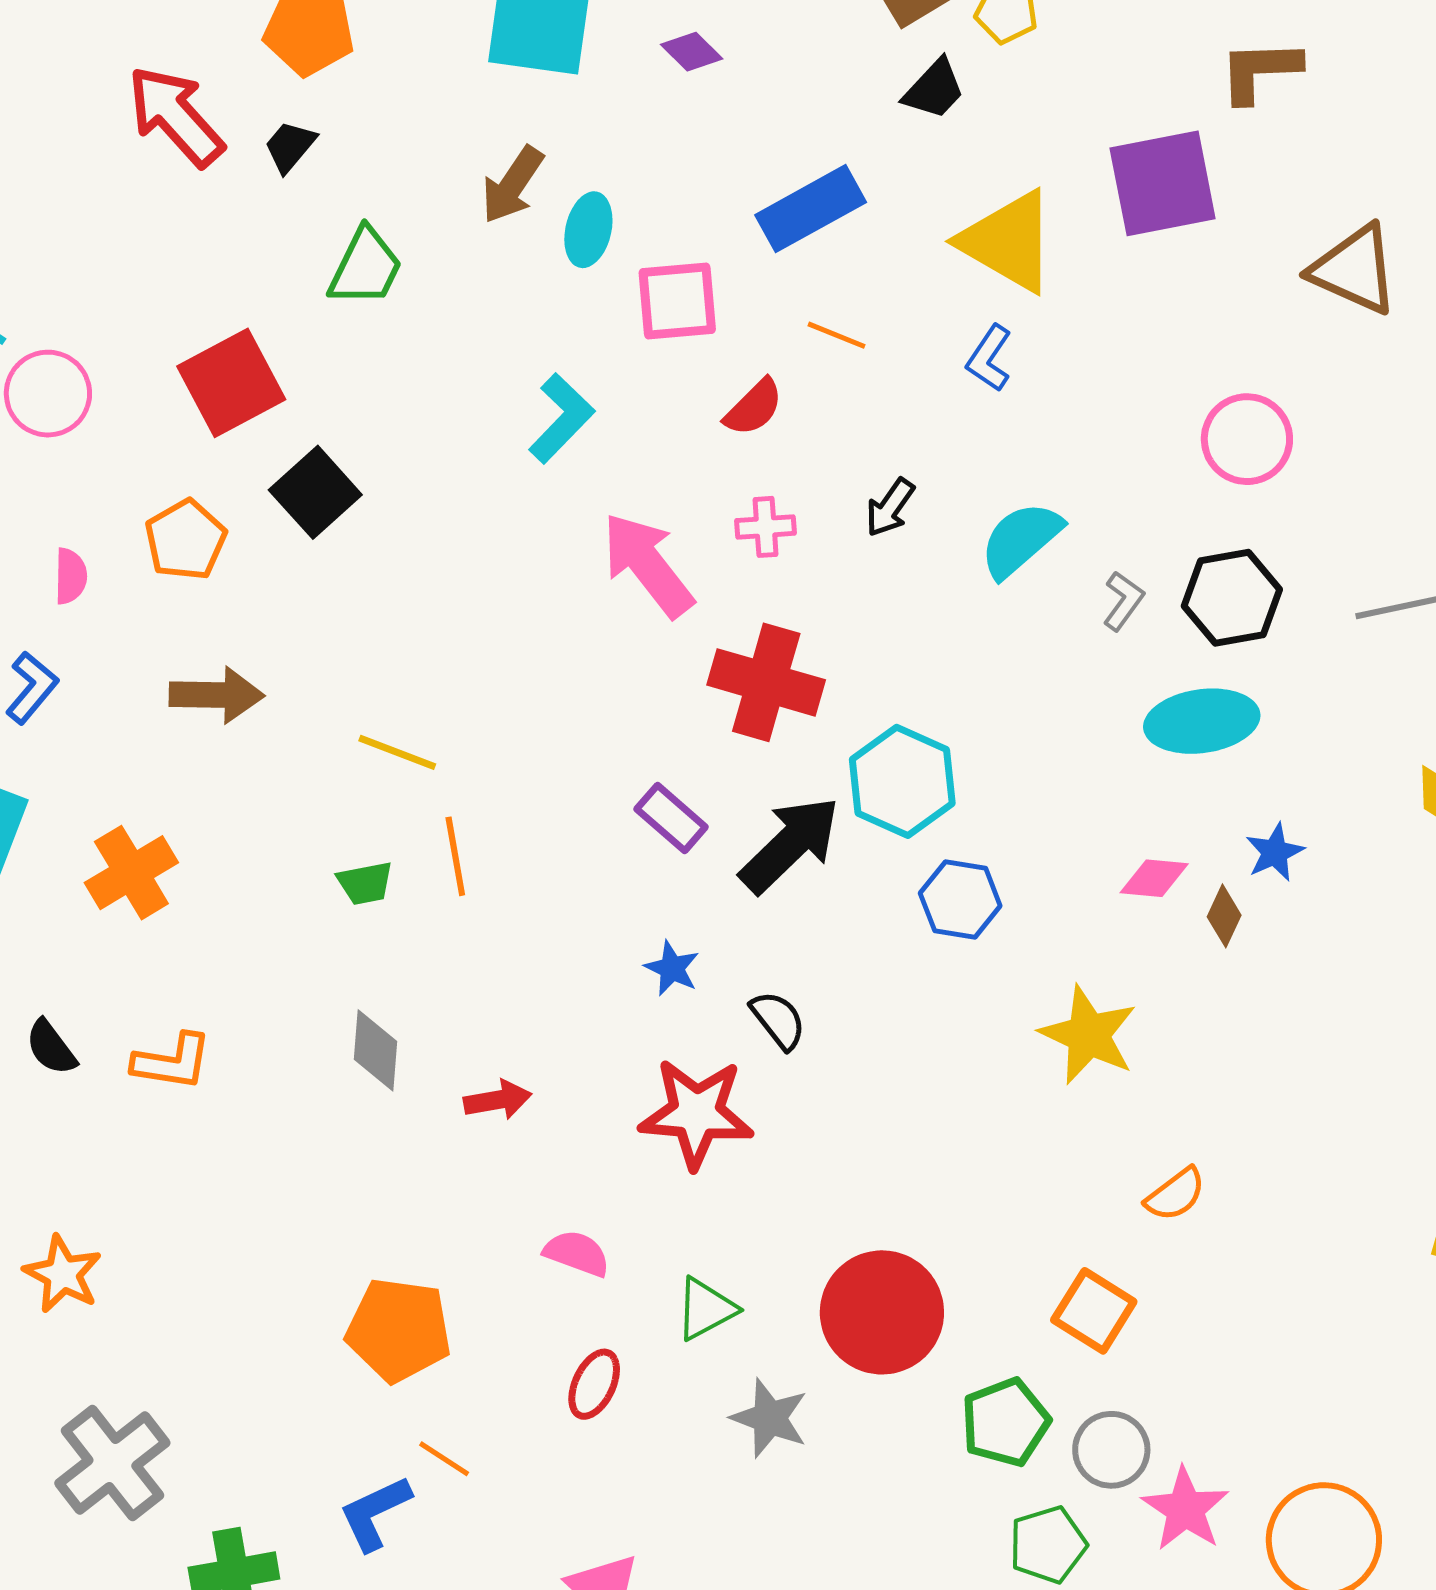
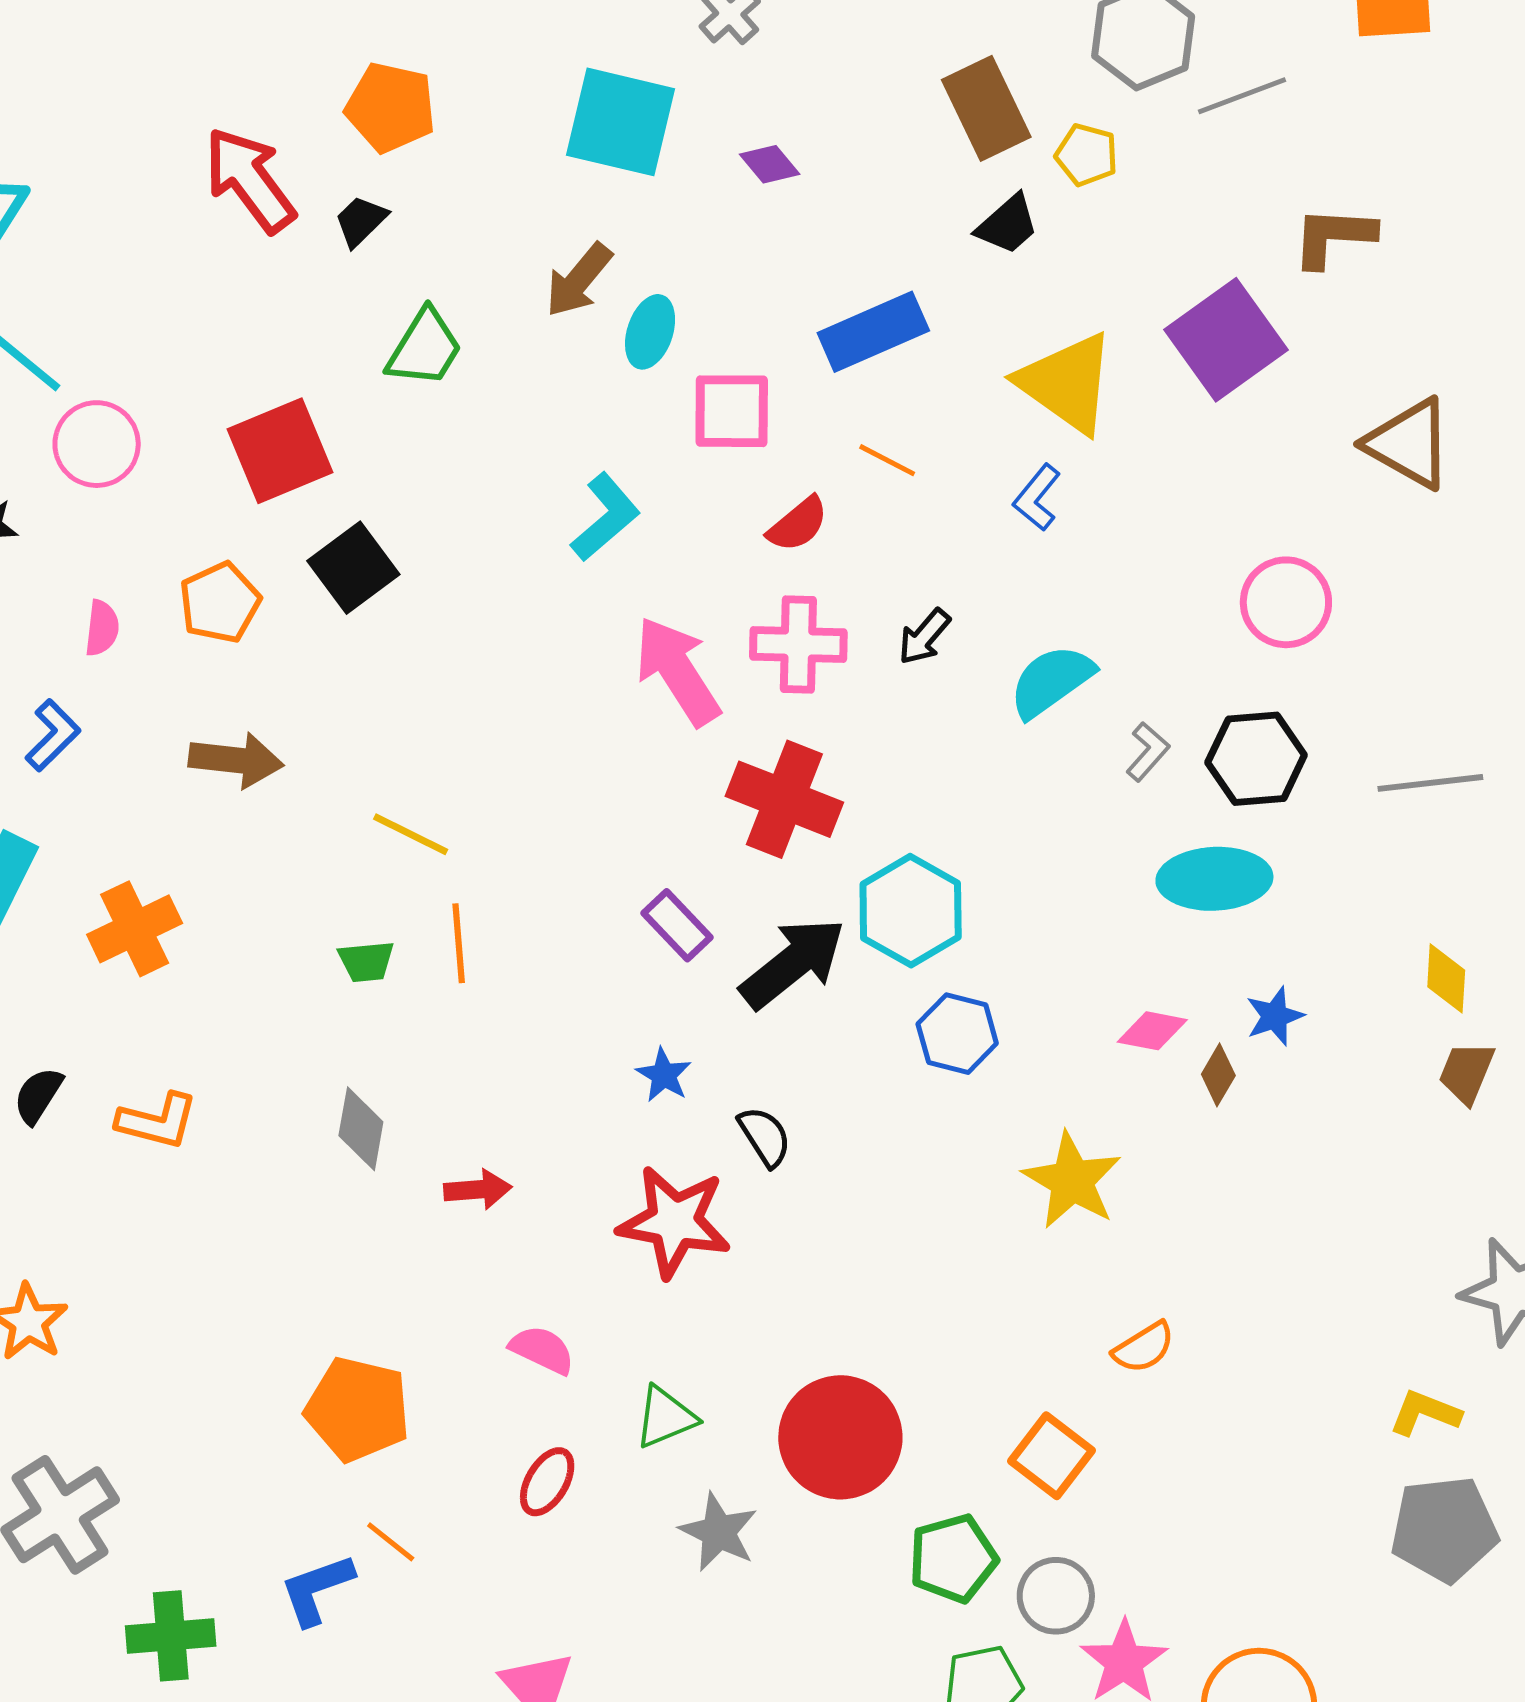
purple square: (1163, 183) -> (1226, 340), turned -30
pink cross: (765, 527) -> (798, 644), size x1.6
black semicircle: (51, 1047) -> (38, 1095), turned 64

